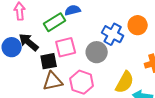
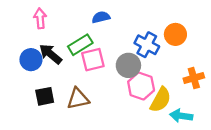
green rectangle: (55, 22) -> (80, 45), moved
black square: (49, 61) -> (45, 96), moved
pink hexagon: (82, 82) -> (141, 86), moved

